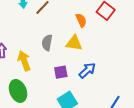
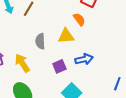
orange semicircle: (81, 20) -> (79, 19), moved
blue arrow: (87, 70) -> (84, 59), turned 42

